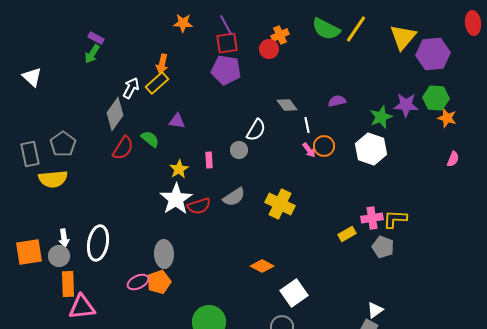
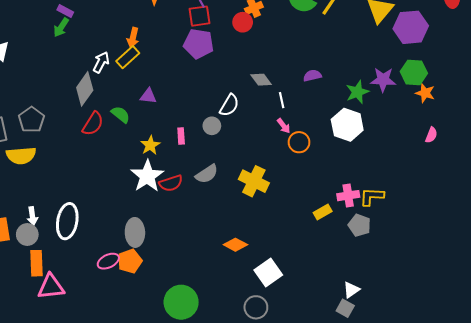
orange circle: (324, 146) -> (299, 142), moved

